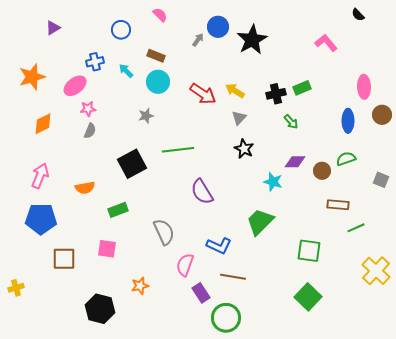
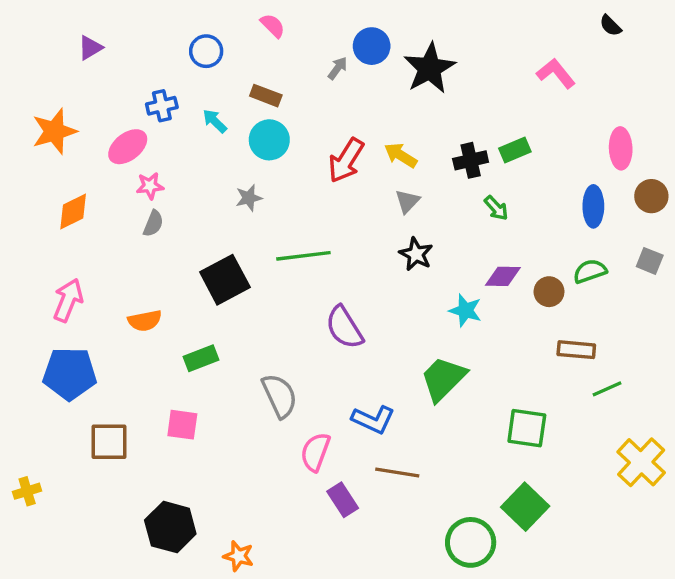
red arrow: (203, 94) -> (346, 160), turned 88
gray square: (381, 180) -> (650, 261), moved
orange star: (140, 286) -> (239, 556), moved, turned 30
green circle: (226, 318) -> (471, 542), moved

